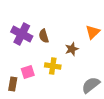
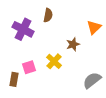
brown semicircle: (44, 36) -> (48, 15), moved, turned -152
yellow cross: (53, 66) -> (54, 61), turned 35

